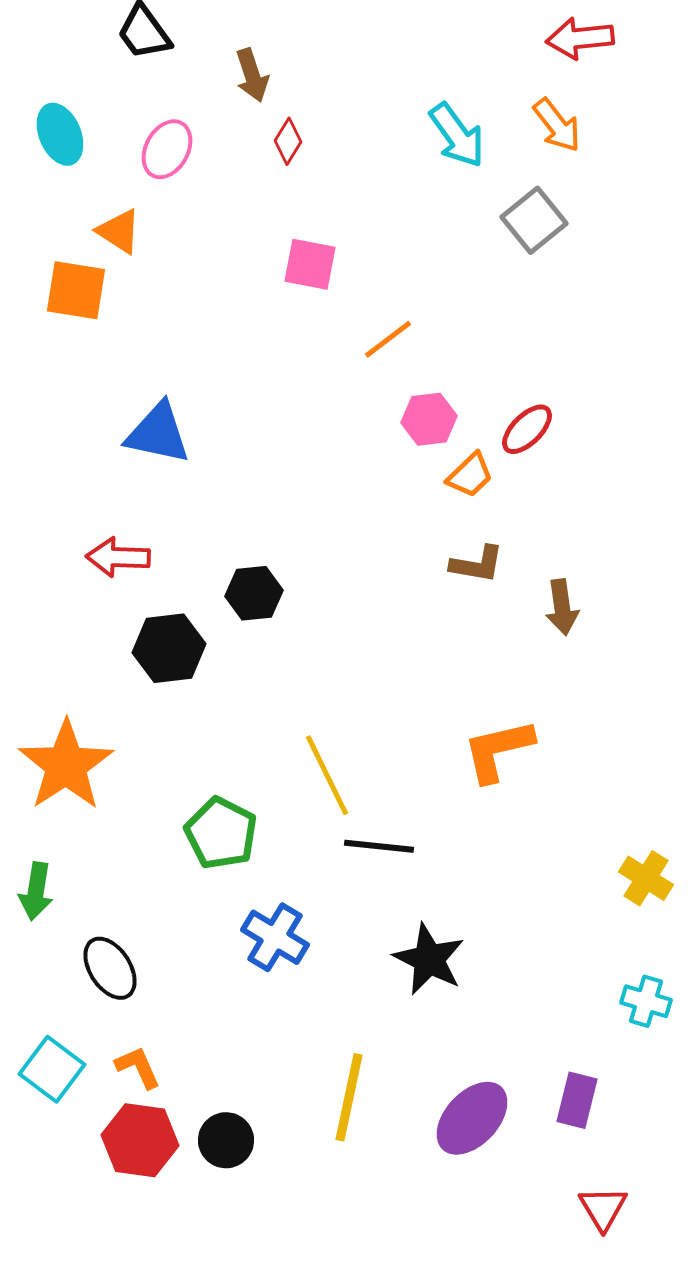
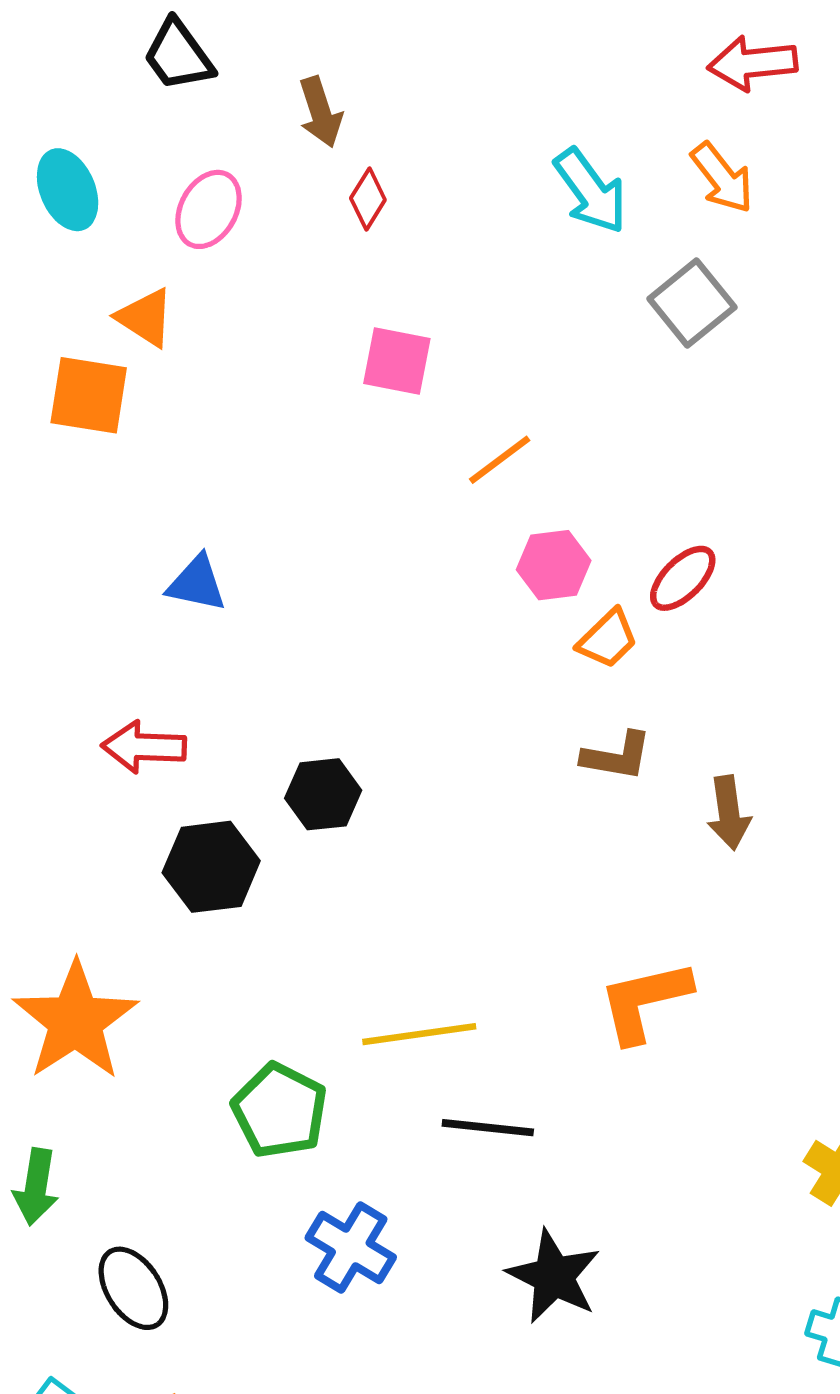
blue triangle: (158, 433) -> (197, 584), size x0.7
yellow line: (327, 775) -> (419, 1034), turned -72

